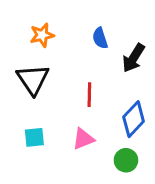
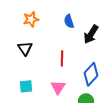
black triangle: (33, 79) -> (25, 48), size x0.7
pink triangle: (83, 139) -> (58, 87), turned -35

